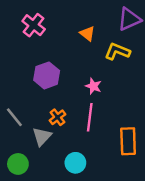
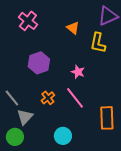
yellow L-shape: (117, 51) -> (98, 43), turned -100
pink line: (90, 117) -> (75, 98), turned -45
gray triangle: (42, 136) -> (25, 117), moved

